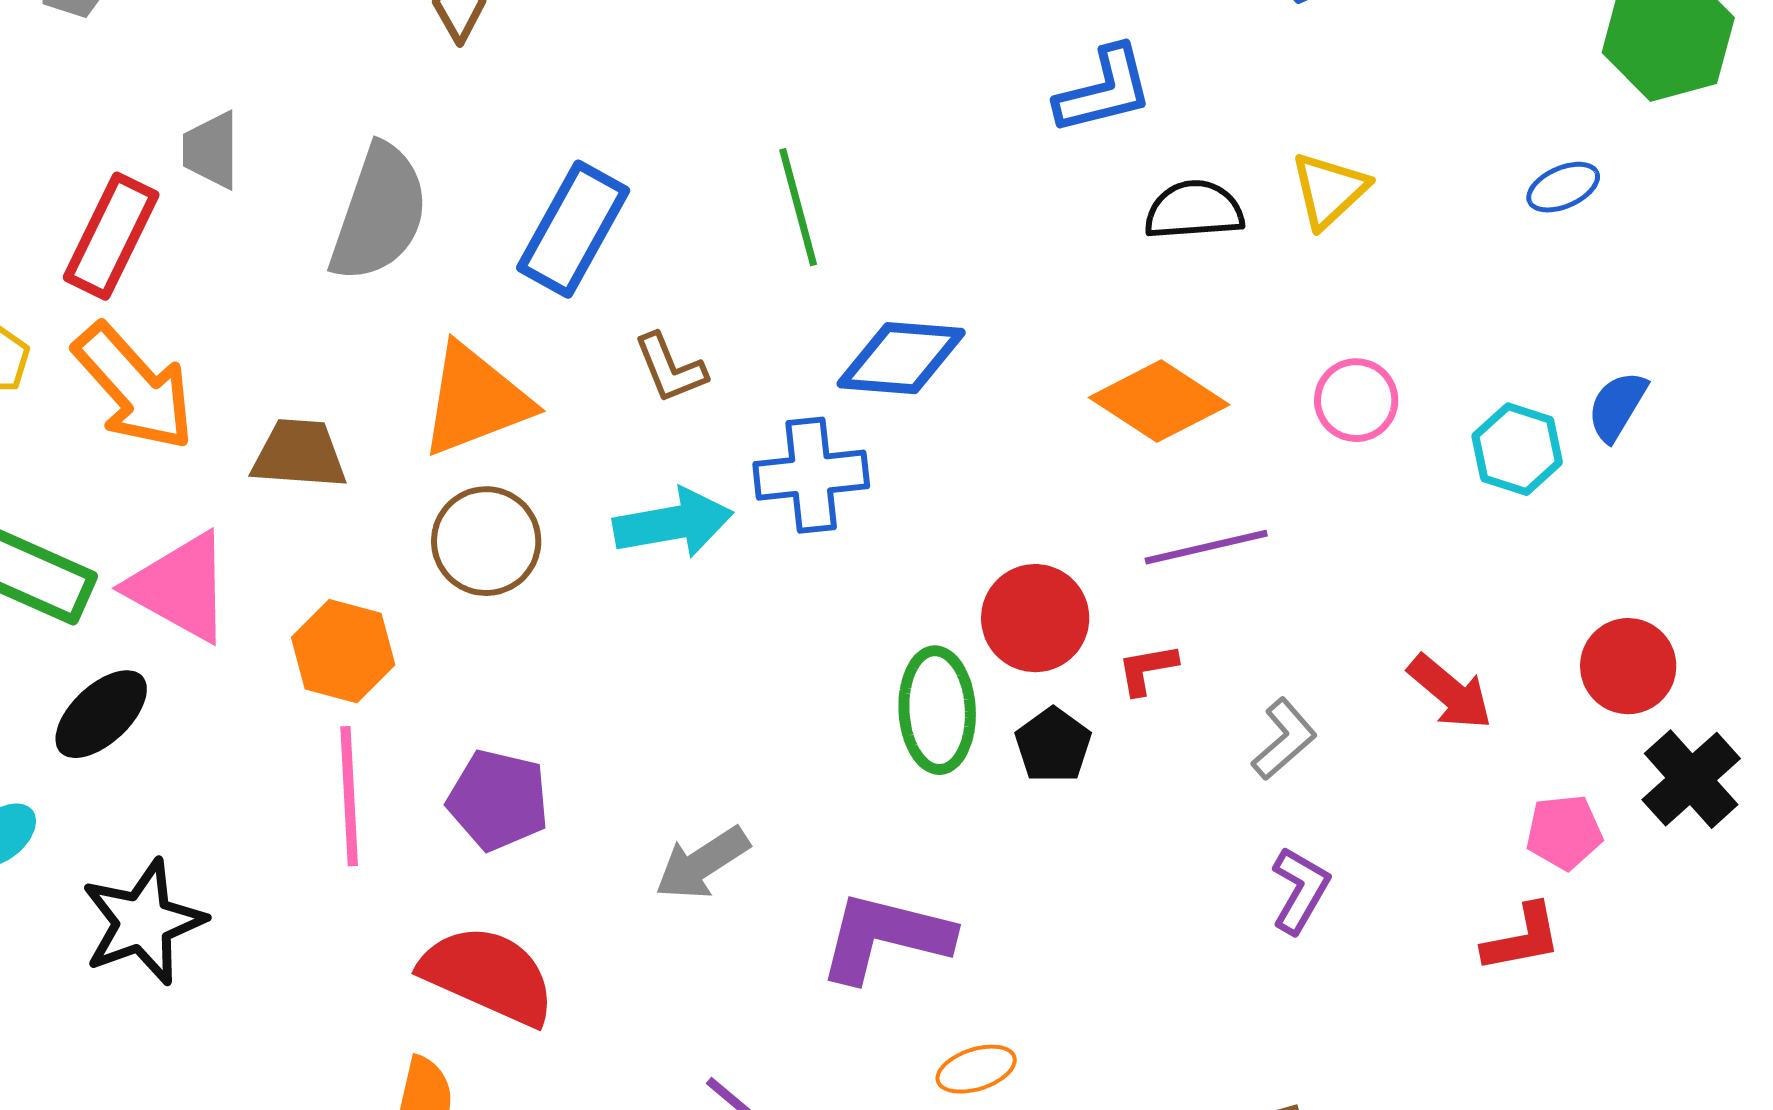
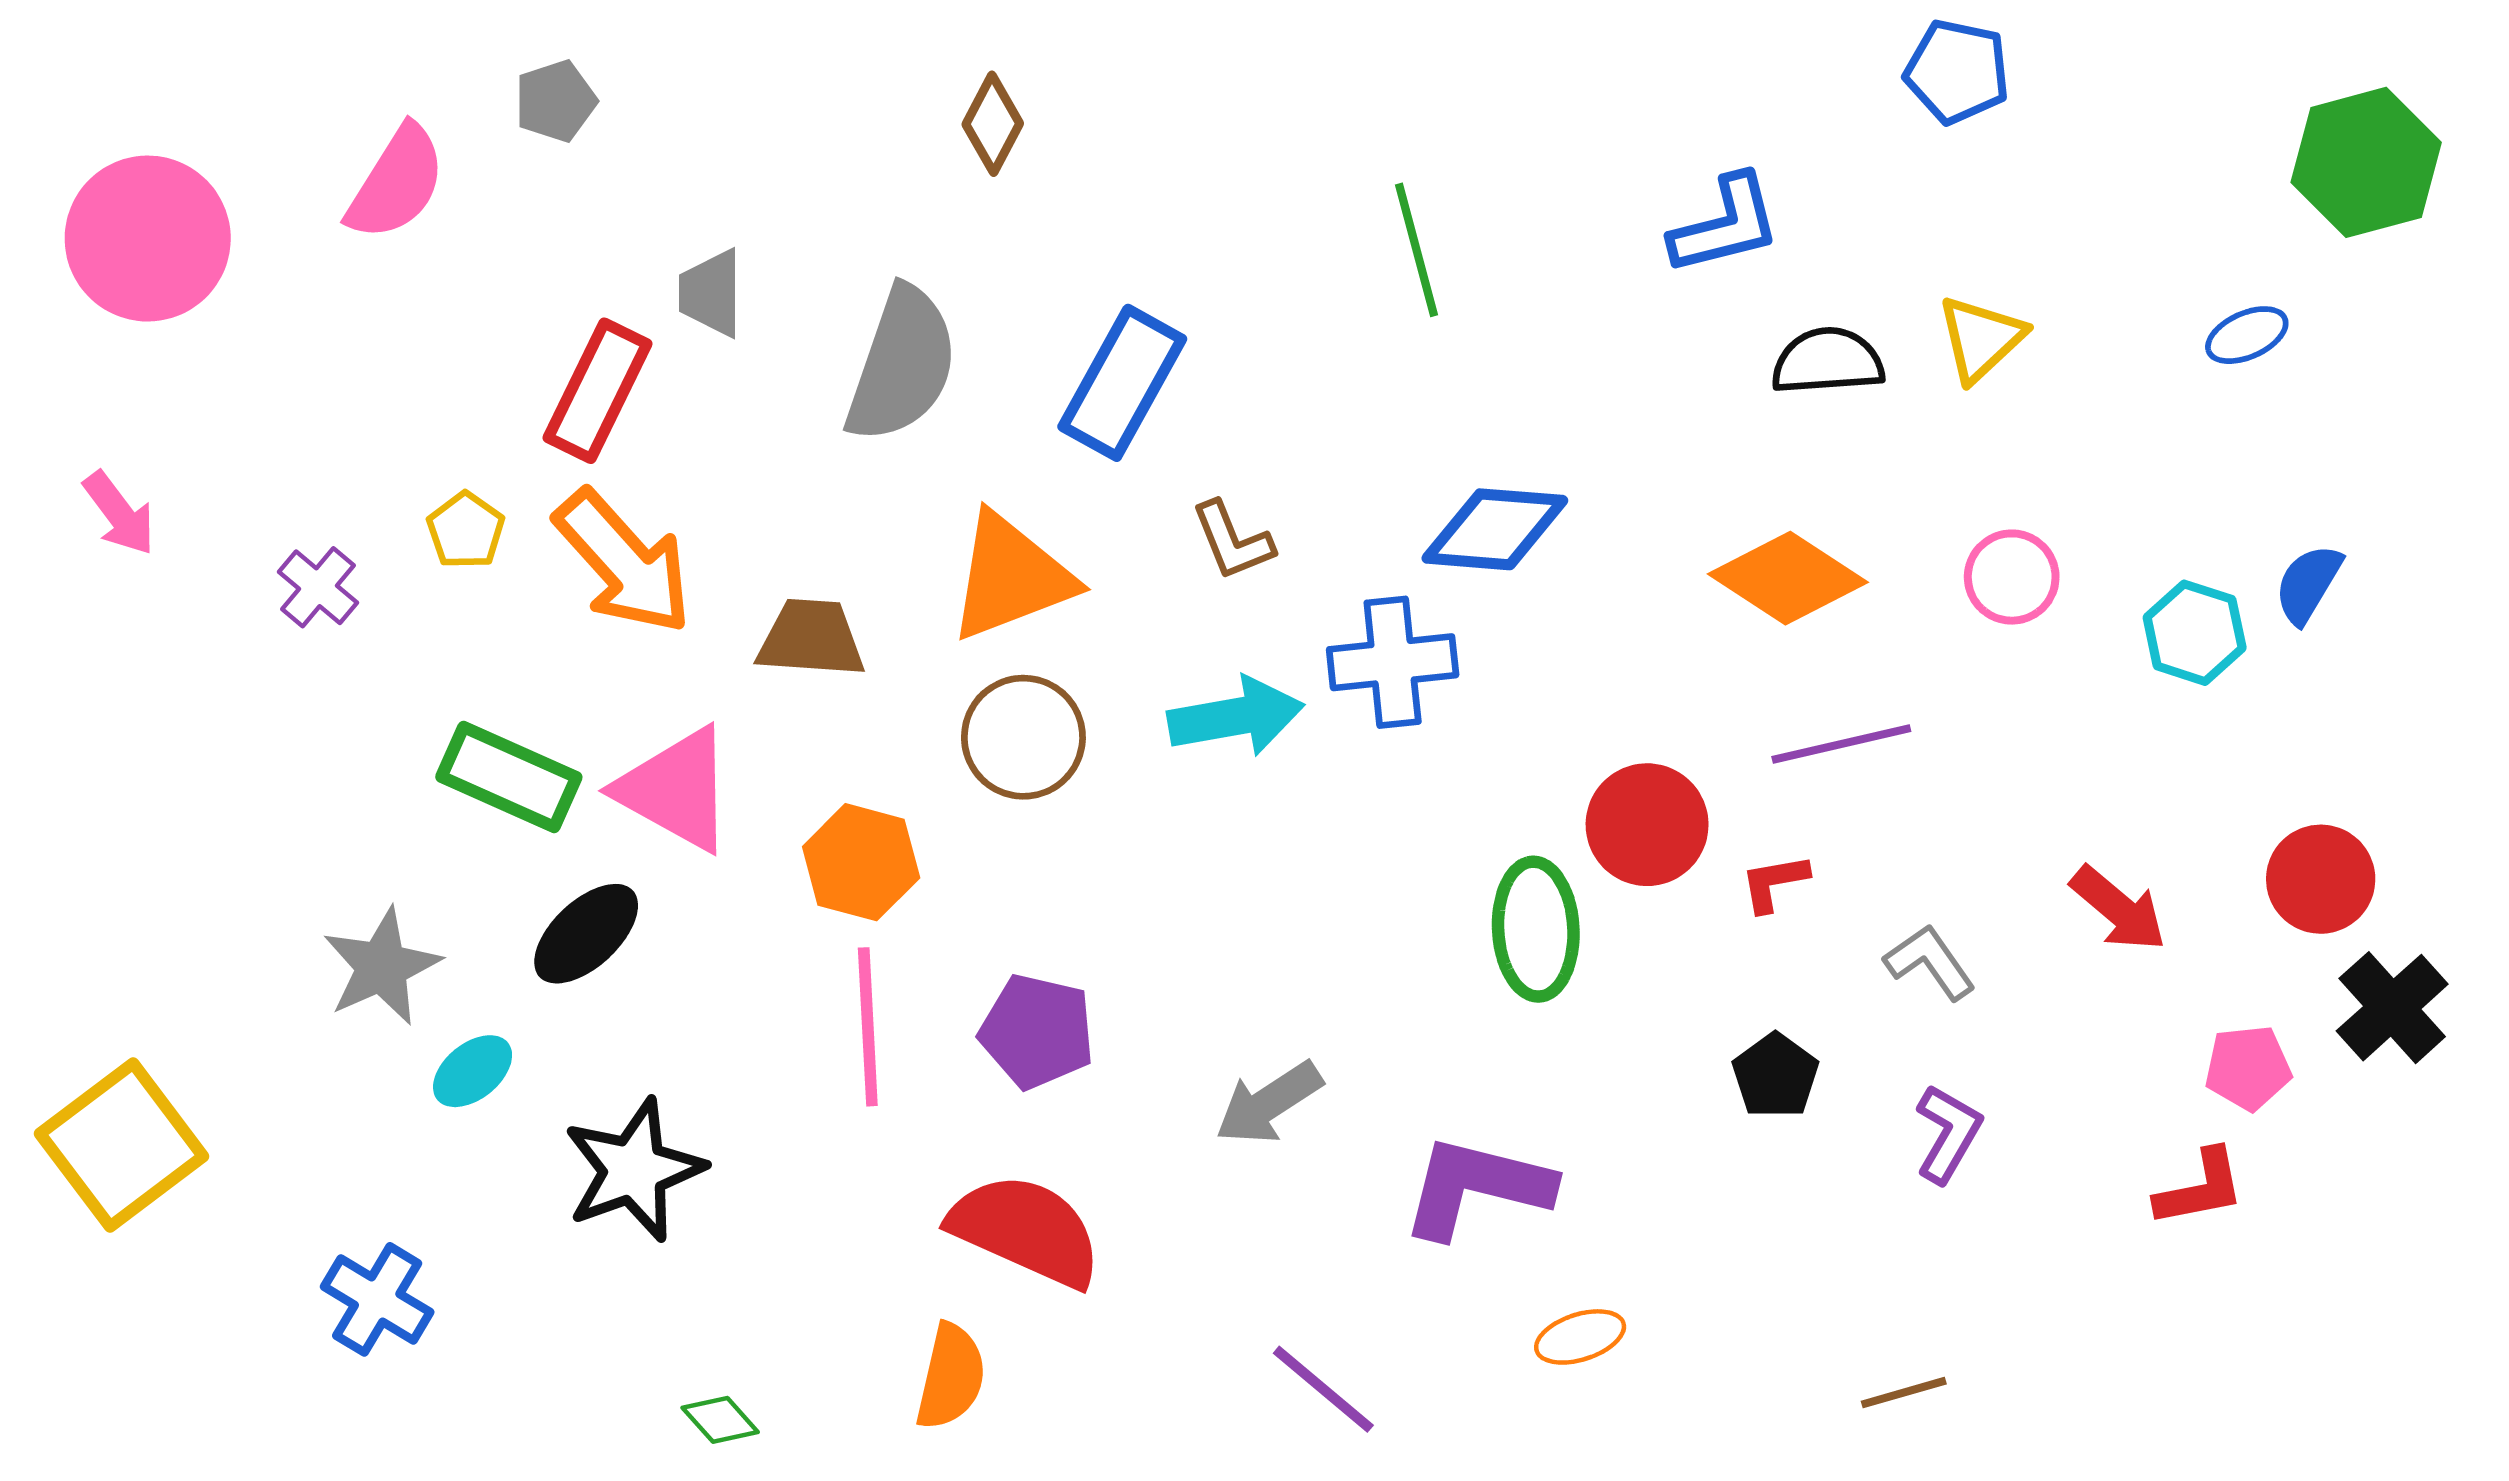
green line: (798, 207) -> (1416, 250), moved
gray L-shape: (1284, 739) -> (1930, 962), turned -84
black pentagon: (1053, 745) -> (1775, 1076), moved

